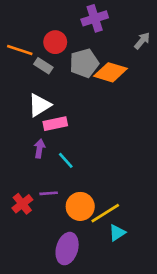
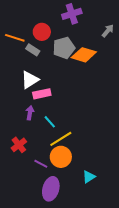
purple line: (49, 193) -> (41, 164), moved, turned 32
red cross: (22, 204) -> (19, 145), moved
yellow line: (105, 213) -> (61, 139), moved

